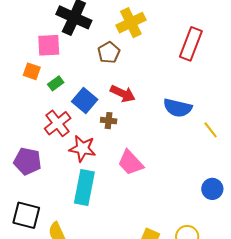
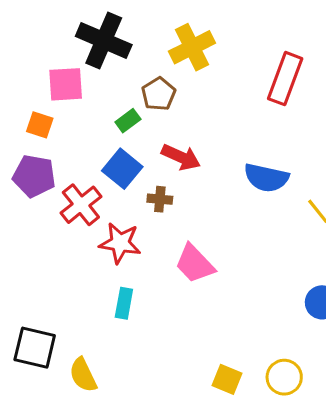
green rectangle: (56, 83) -> (128, 121), moved
purple pentagon: (27, 161) -> (34, 176), moved
cyan rectangle: (84, 187) -> (124, 303), size x0.6

